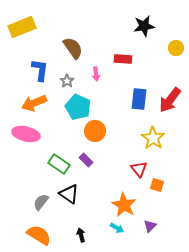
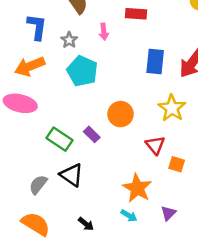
orange circle: (95, 131) -> (121, 114), moved
black arrow: (81, 235) -> (86, 224), turned 144

